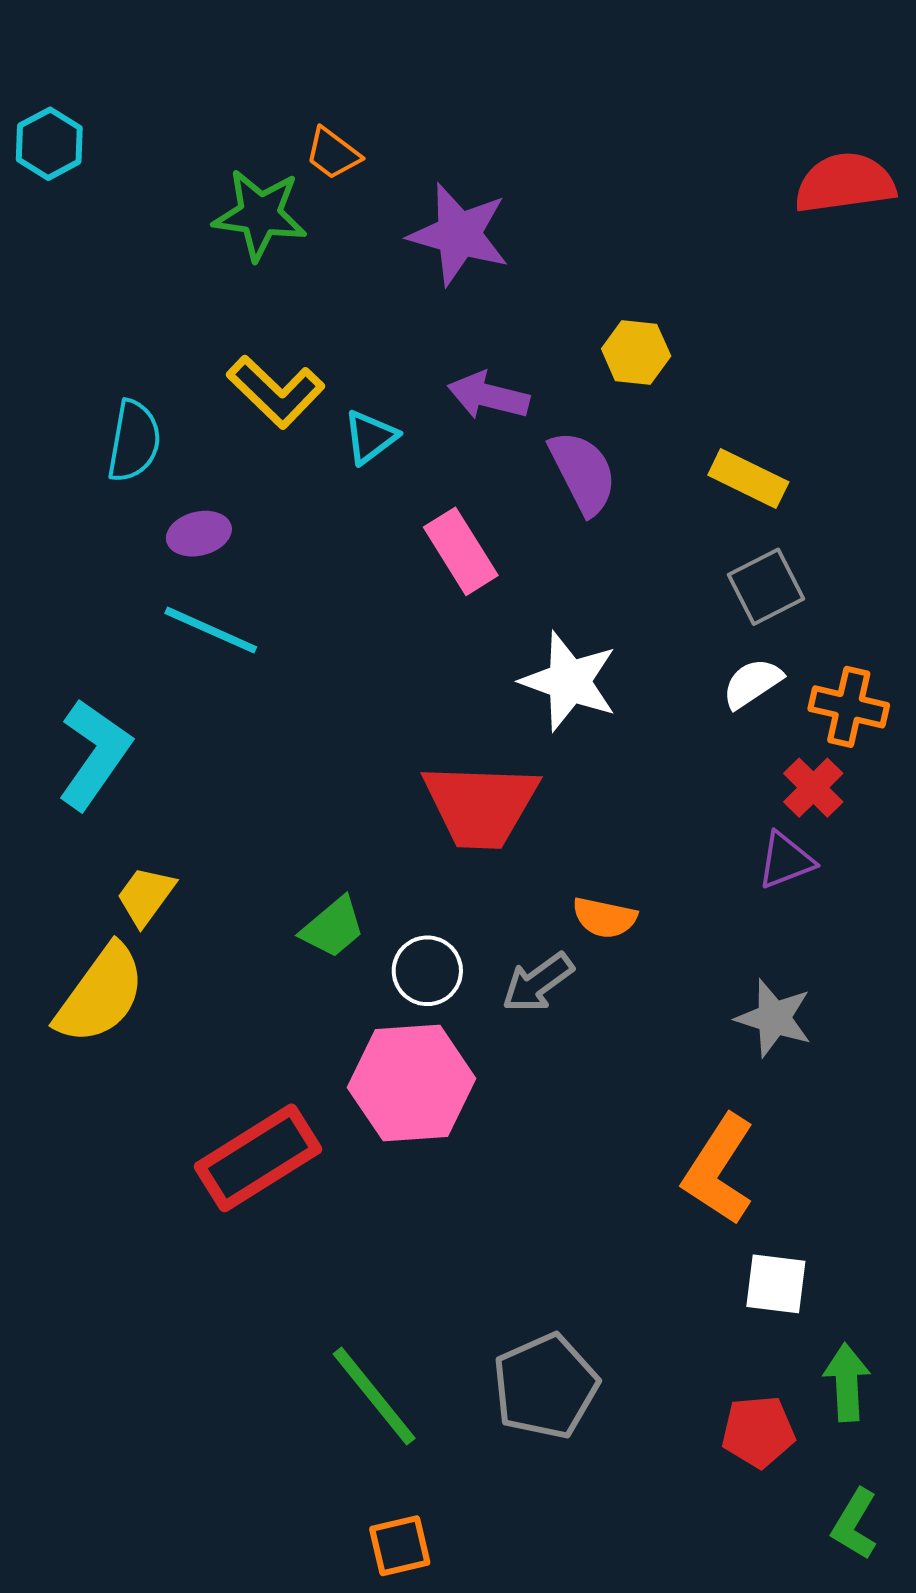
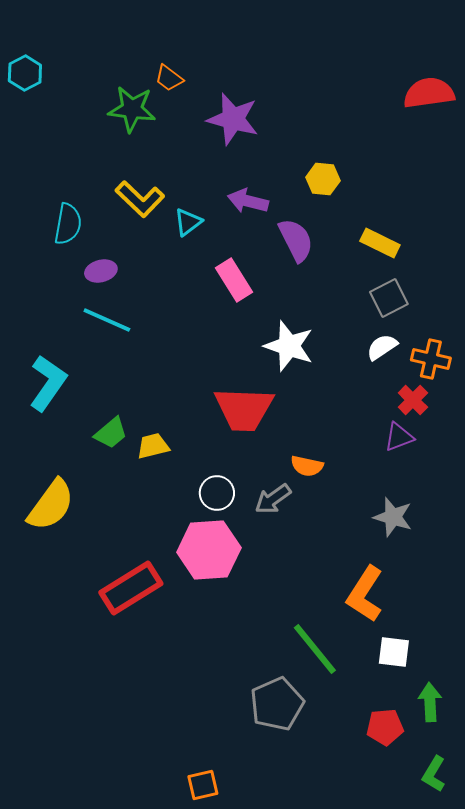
yellow trapezoid: (146, 896) -> (153, 446), moved, turned 40
green trapezoid: (333, 927) -> (111, 433), moved
green line: (374, 1396) -> (315, 649), moved

